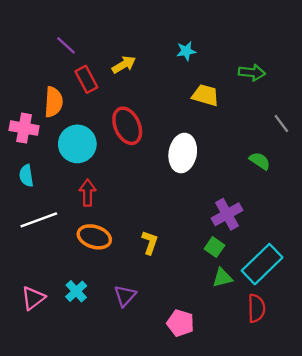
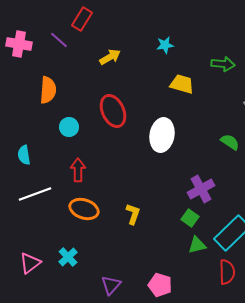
red rectangle: (86, 79) -> (82, 19), moved, turned 60
pink cross: (24, 128) -> (19, 44), moved
cyan circle: (77, 144) -> (69, 127), size x0.6
purple triangle: (125, 296) -> (111, 285), moved

